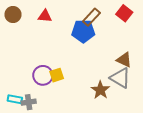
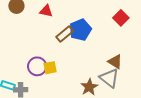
brown rectangle: (91, 17) -> (65, 34), moved
blue pentagon: (83, 31) -> (80, 30), turned -30

